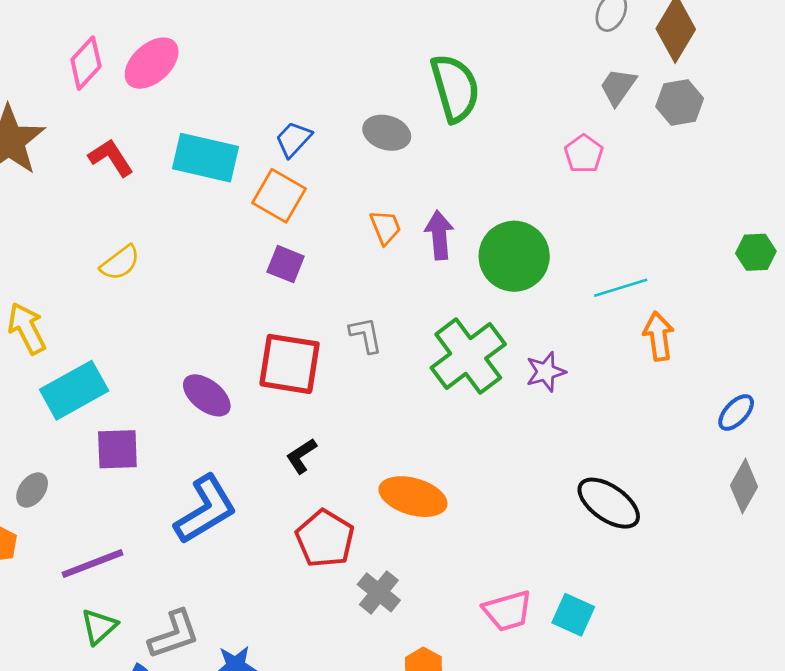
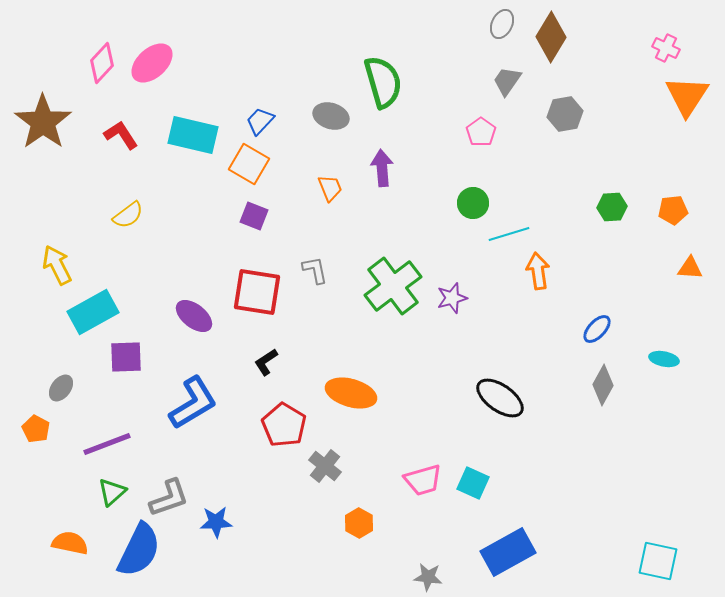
gray hexagon: (680, 102) -> (565, 114), moved
purple arrow: (439, 235) -> (382, 168), moved
green circle: (514, 256) -> (473, 203), moved, size x0.6

